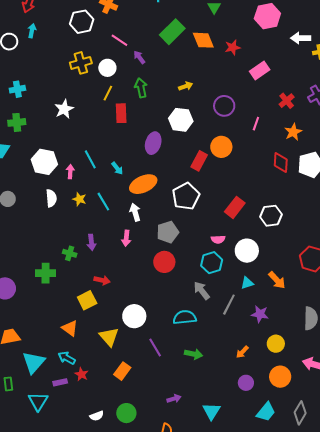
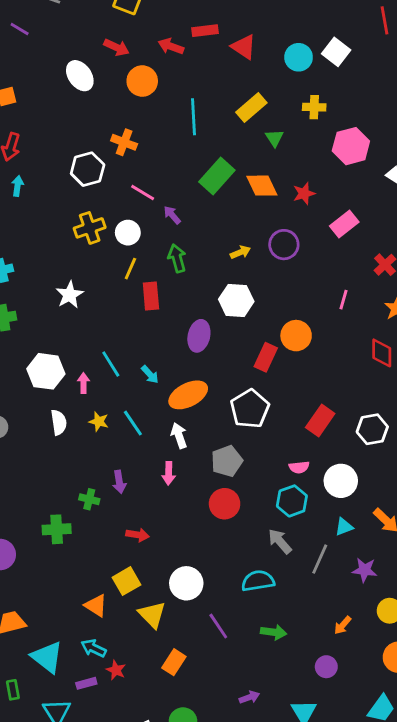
purple circle: (224, 106) -> (284, 245), moved
yellow square: (87, 300) -> (126, 581), moved
cyan triangle: (34, 362) -> (47, 657), turned -30
purple circle: (246, 383) -> (326, 667), moved

